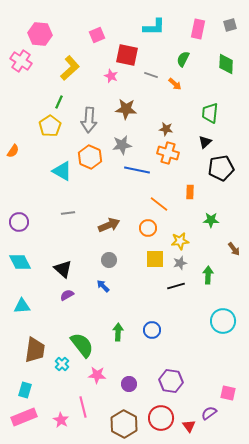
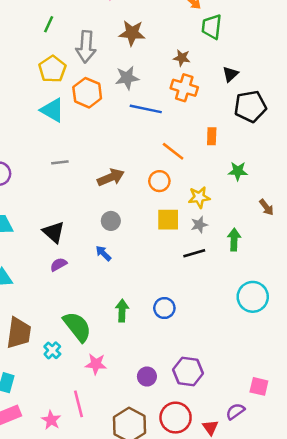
green trapezoid: (210, 113) -> (212, 27), moved
yellow pentagon: (50, 126) -> (52, 69), moved
purple circle: (129, 384) -> (147, 376), moved

